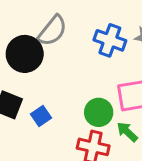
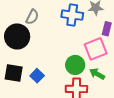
gray semicircle: (52, 31) -> (32, 17), size x0.7

